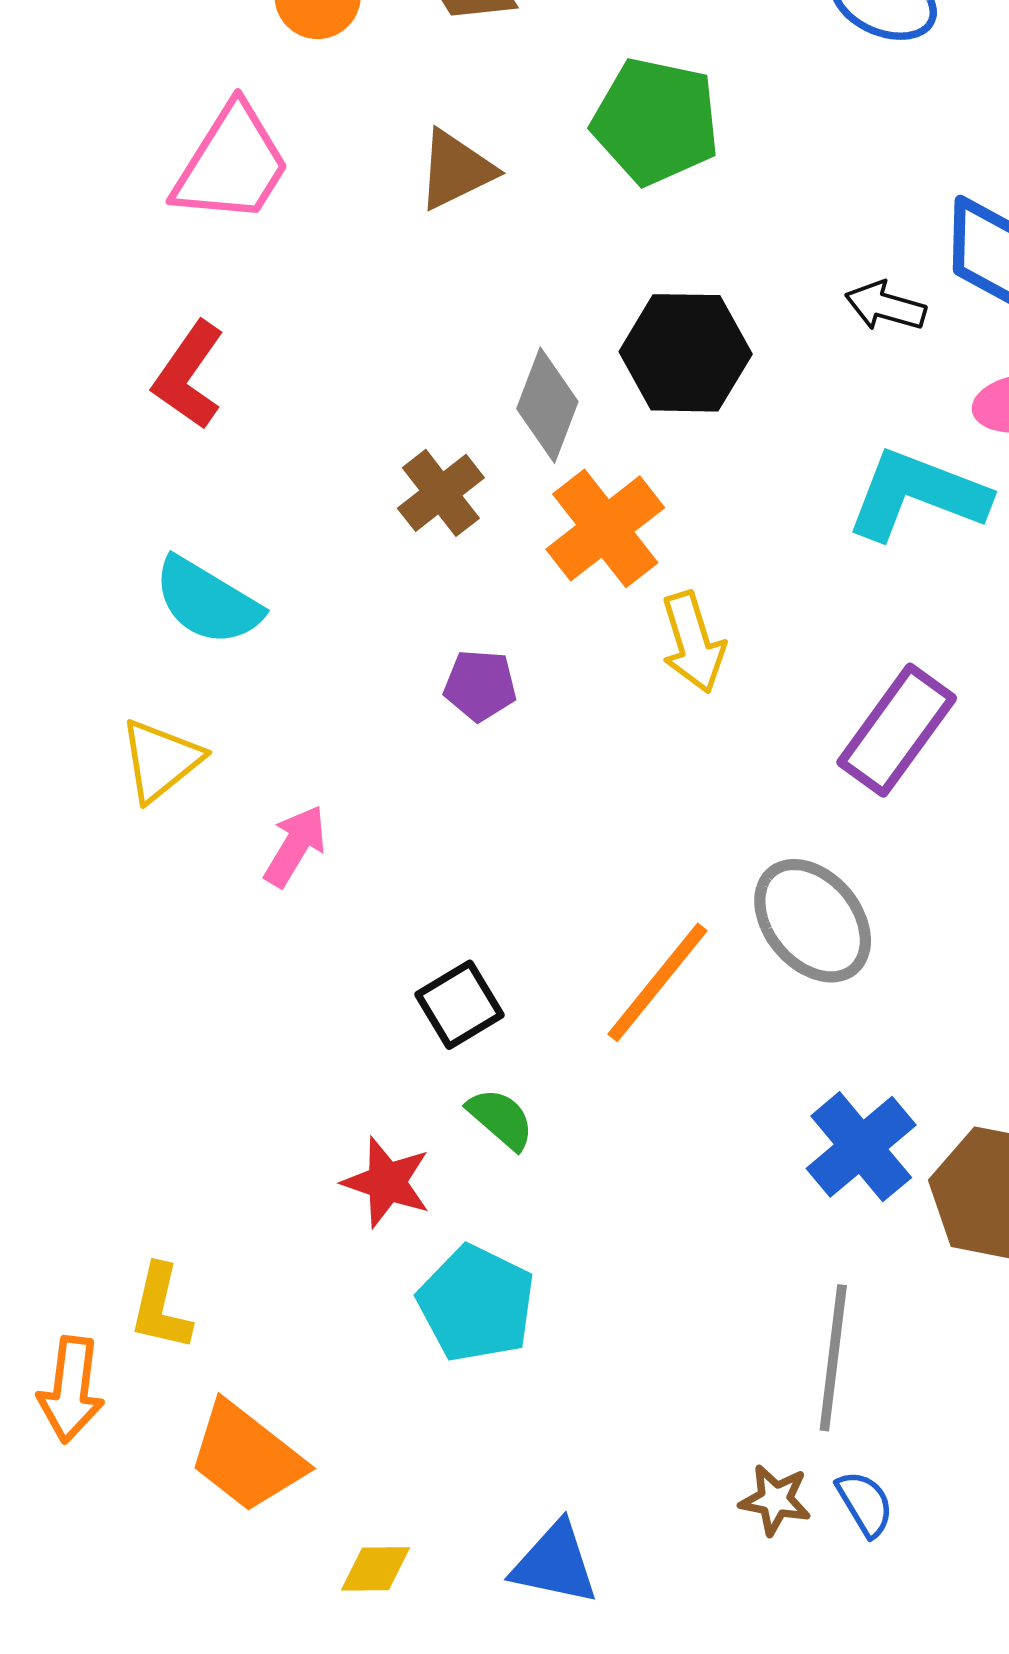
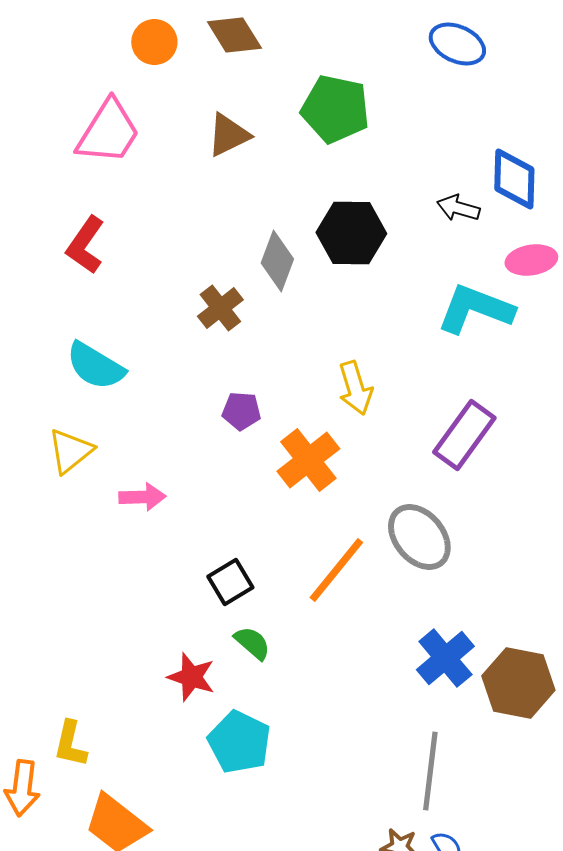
orange cross: (605, 528) -> (308, 460), moved
pink arrow: (295, 846) -> (142, 497), turned 57

